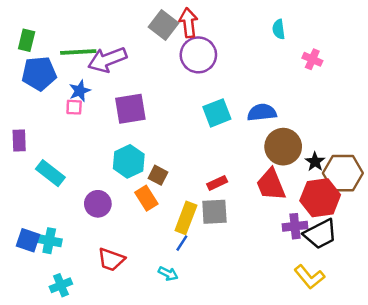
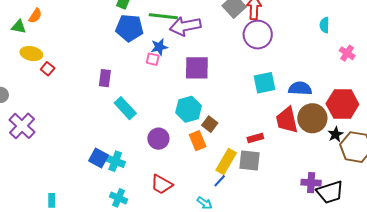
red trapezoid: (271, 185) -> (287, 120), moved
red hexagon: (320, 198) -> (342, 104), moved
cyan cross: (61, 285) -> (118, 198), turned 36

